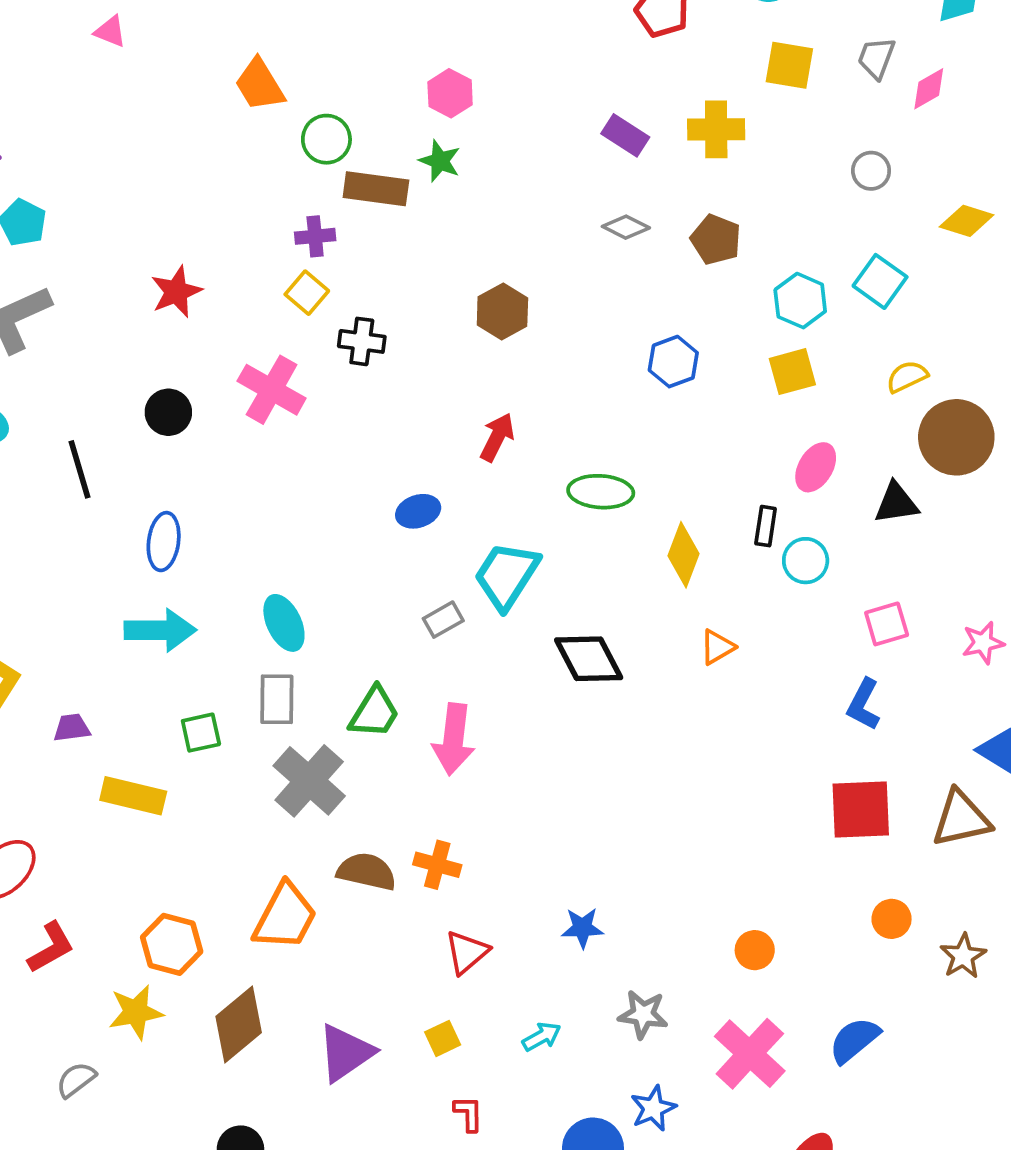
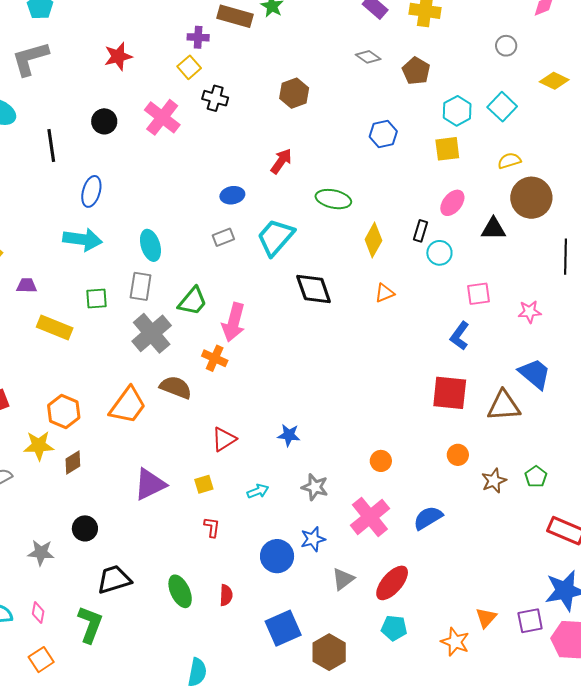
gray rectangle: (443, 620) -> (223, 237), moved
orange cross: (437, 865) -> (215, 358), moved
brown diamond: (239, 1024) -> (73, 462), moved, size x0.6

